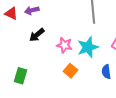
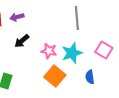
orange square: (71, 71) -> (55, 76), size x1.5

